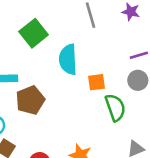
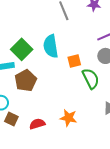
green square: (34, 33) -> (22, 49), moved

